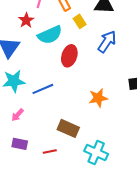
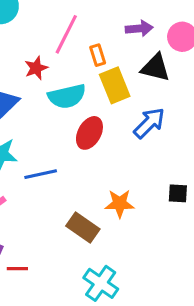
yellow rectangle: (80, 21) -> (115, 85), size x1.6
brown rectangle: (68, 128) -> (83, 228), moved
red line: (50, 152) -> (17, 269), moved

